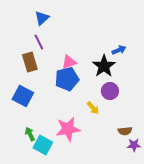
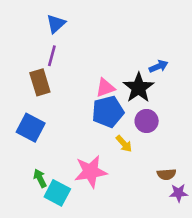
purple line: (39, 42) -> (52, 56), turned 42
pink triangle: (69, 62) -> (105, 88), moved
blue pentagon: (67, 79) -> (108, 112), moved

